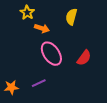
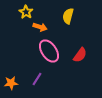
purple line: (39, 83) -> (37, 79), turned -32

